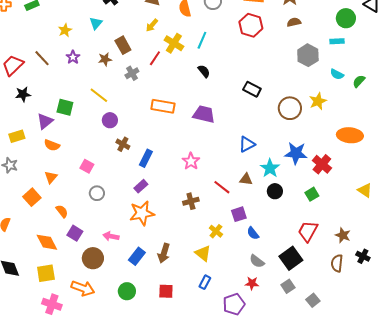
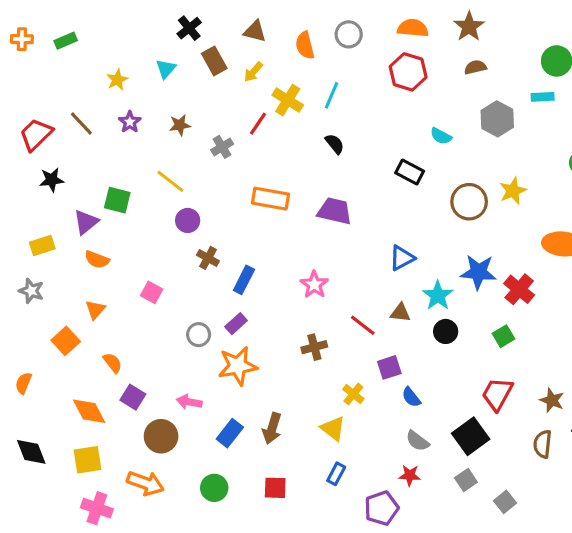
brown rectangle: (123, 45) -> (214, 61), moved
cyan semicircle: (337, 74) -> (441, 136), moved
gray circle: (97, 193) -> (199, 335), moved

